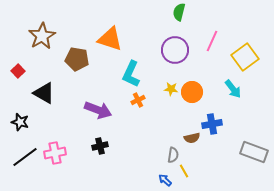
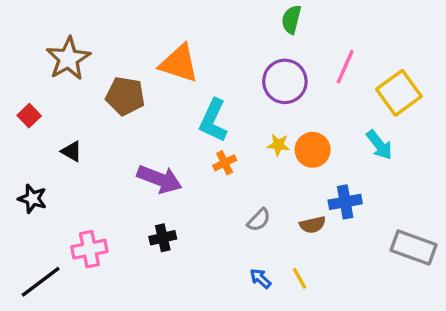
black triangle: (44, 93) -> (72, 151), size x0.6
gray semicircle: (173, 155) -> (259, 220), moved, turned 35
black line: (25, 157) -> (41, 282), moved
blue arrow: (165, 180) -> (260, 278), moved

